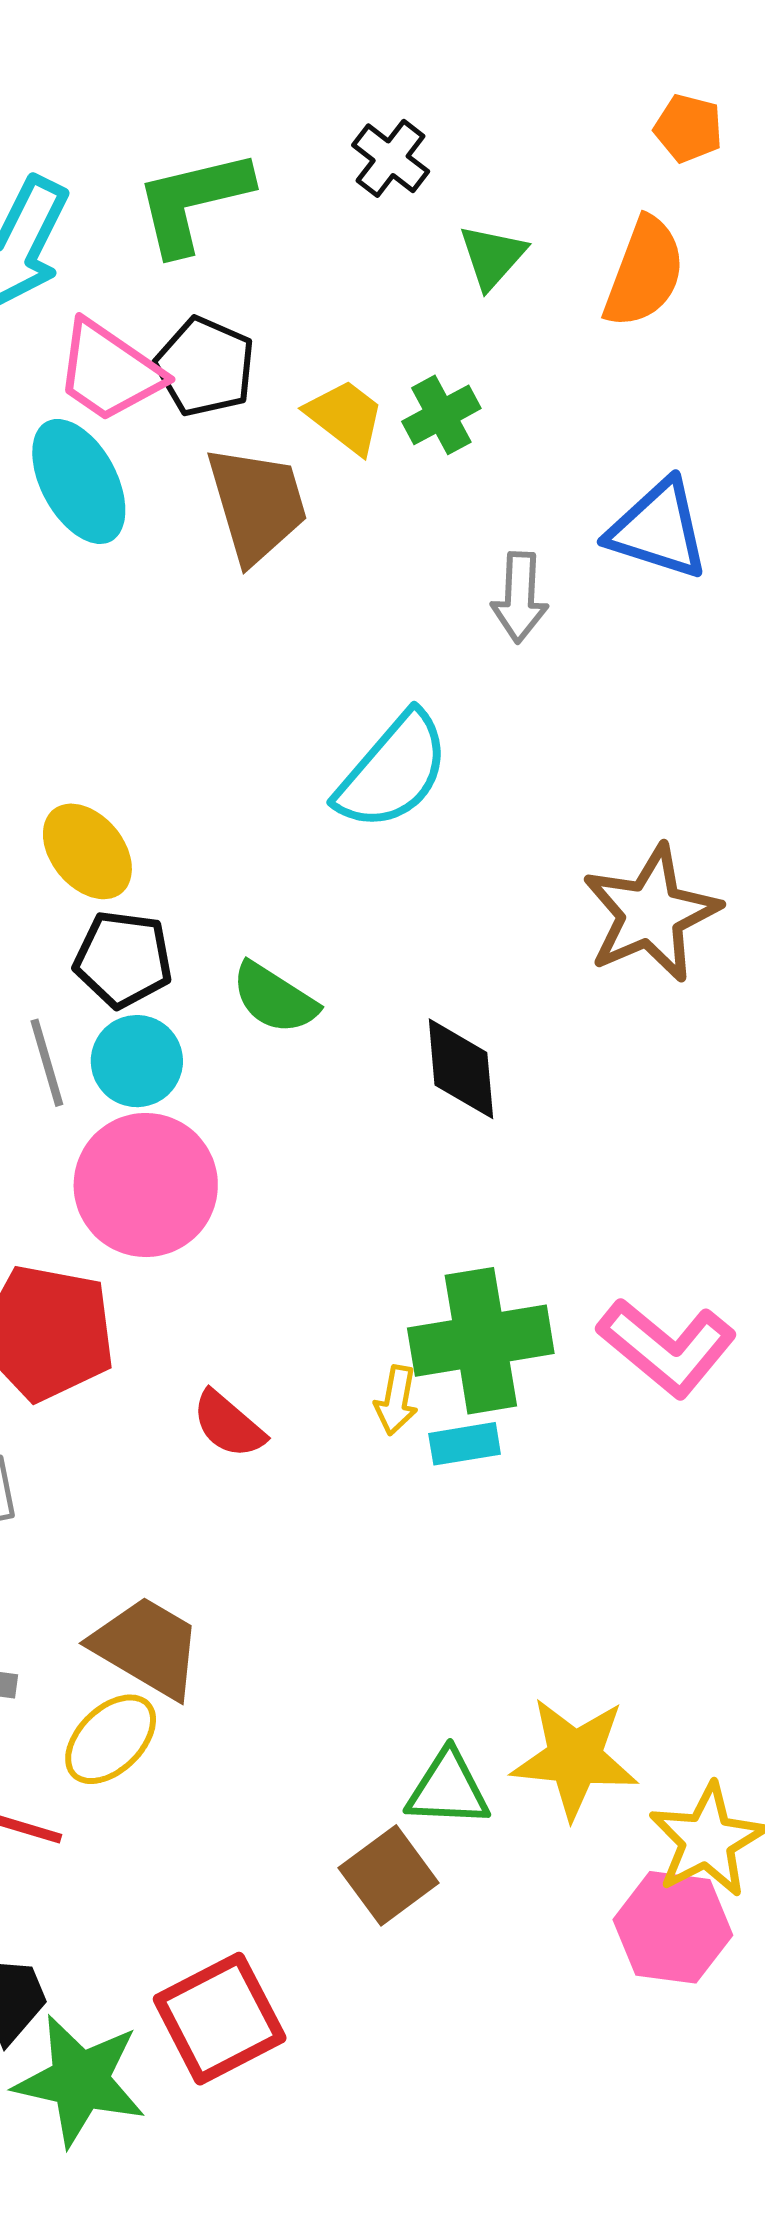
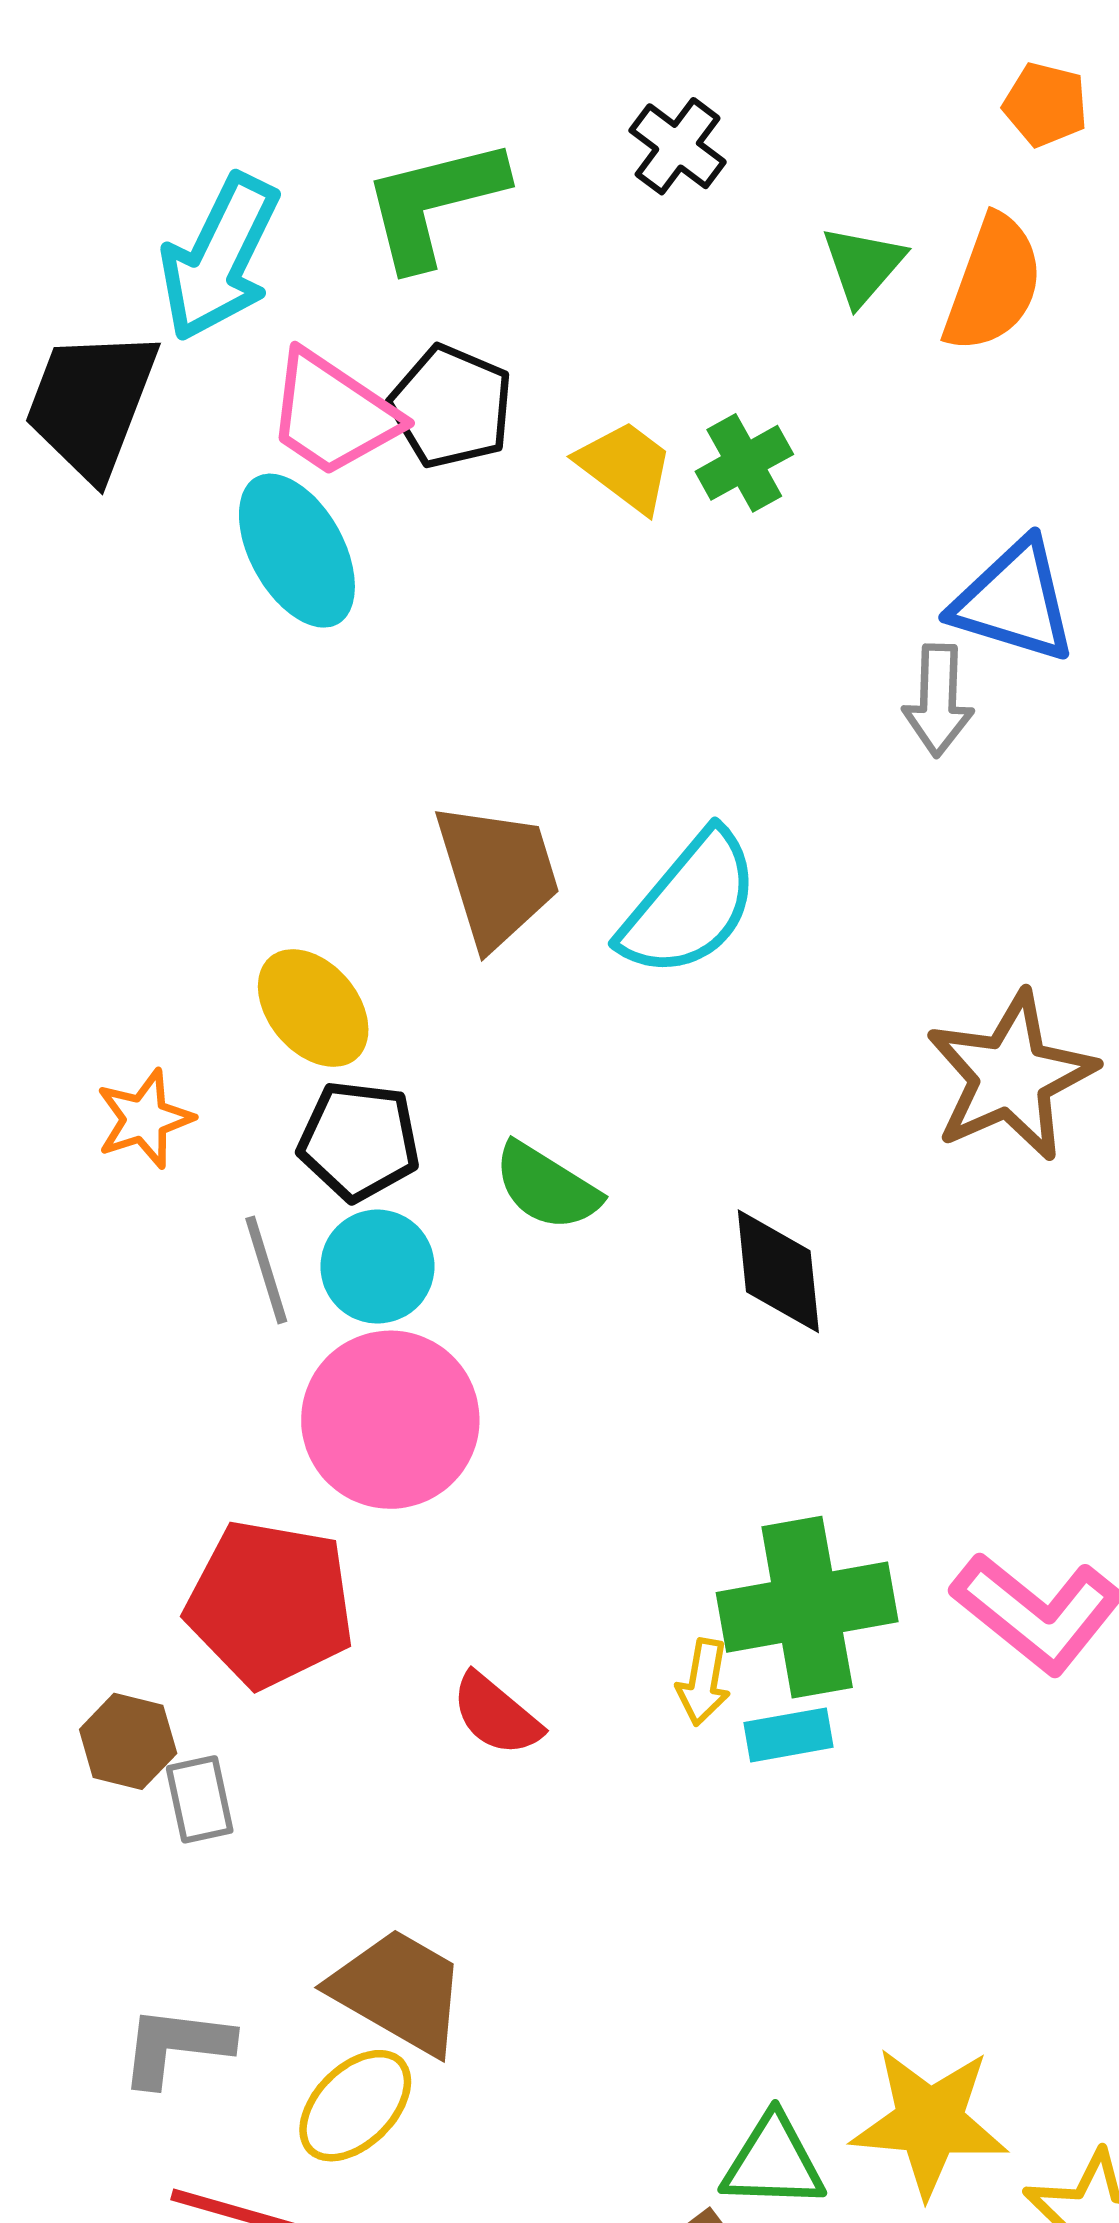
green triangle: (492, 257) -> (863, 265), moved
brown trapezoid: (257, 504) -> (497, 875), moved
gray arrow: (520, 597) -> (938, 700), moved

